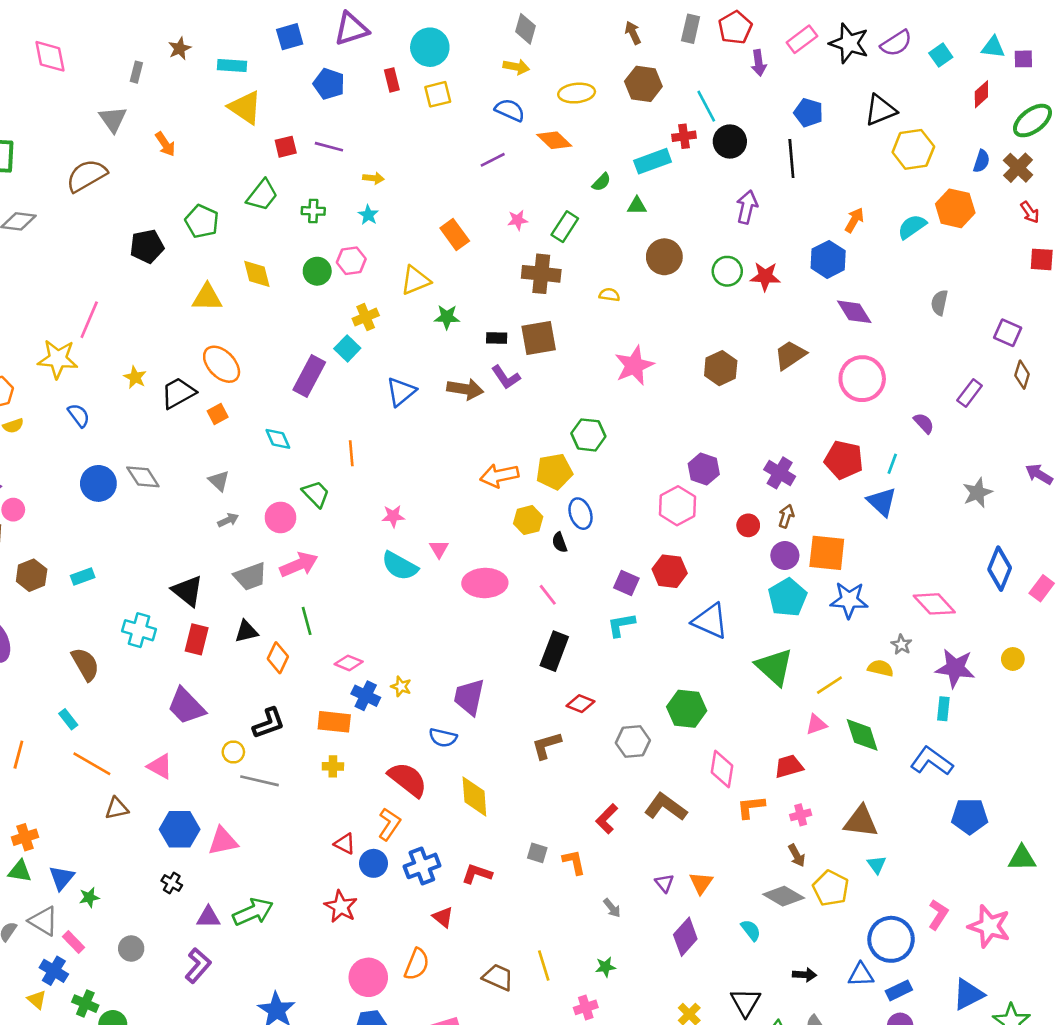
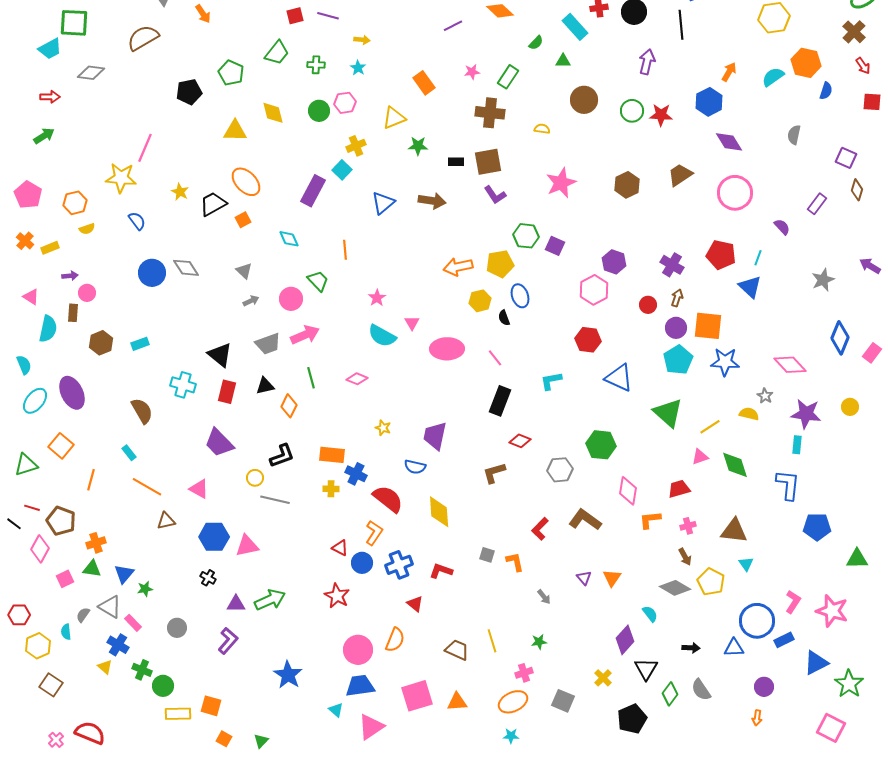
cyan rectangle: (653, 161) -> (575, 27), turned 68
blue semicircle: (981, 161) -> (826, 91), moved
purple L-shape: (506, 377) -> (495, 195), moved
pink star: (393, 516) -> (377, 298), turned -30
purple square: (626, 583) -> (555, 246), moved
pink diamond: (349, 663) -> (357, 379), moved
blue cross: (366, 696) -> (356, 474), moved
blue L-shape: (932, 761) -> (788, 485), turned 60
purple diamond: (685, 937) -> (625, 640), moved
blue rectangle: (899, 990) -> (784, 640), moved

